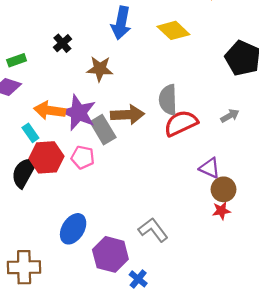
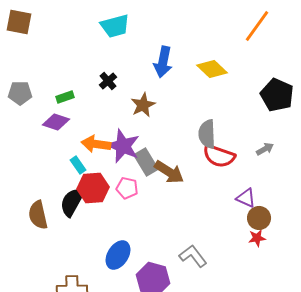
brown star: (100, 69) -> (143, 105), turned -30
brown arrow: (127, 115) -> (169, 172), moved, turned 36
red semicircle: (181, 123) -> (219, 156), turned -136

